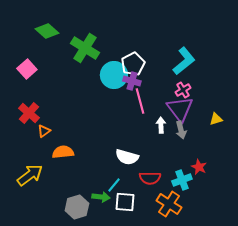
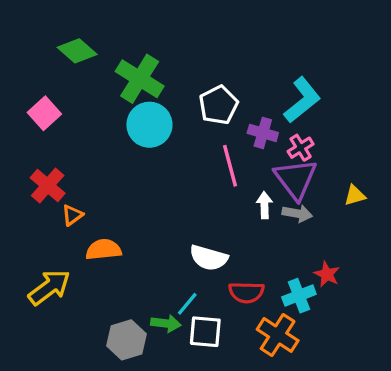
cyan circle: (114, 75) -> (149, 125), moved
purple cross: (132, 81) -> (263, 133), moved
gray arrow: (181, 130) -> (297, 213), turned -66

